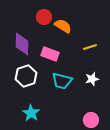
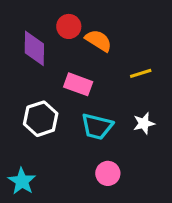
purple diamond: (22, 44) -> (34, 48), moved
cyan star: (31, 113) -> (22, 181), moved
pink circle: (91, 120) -> (108, 173), moved

